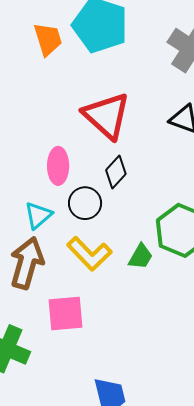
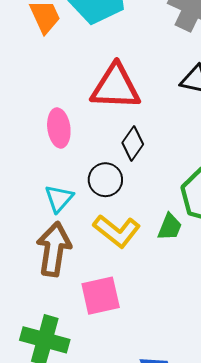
red triangle: (107, 116) -> (116, 87), turned -32
pink ellipse: (58, 166) -> (59, 128), moved

